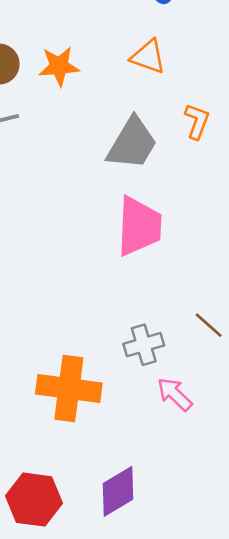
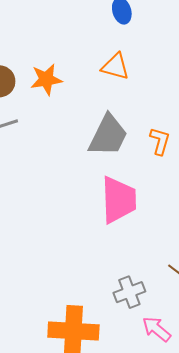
orange L-shape: (197, 121) -> (160, 141), moved

